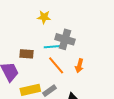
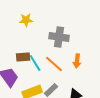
yellow star: (44, 17) -> (26, 20), moved
cyan line: (53, 47) -> (35, 63), moved, turned 72

